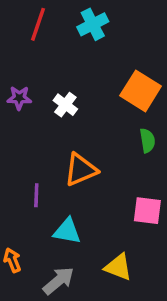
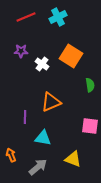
red line: (38, 24) -> (26, 17), turned 48
orange square: (141, 91) -> (71, 56), moved
purple star: (19, 98) -> (21, 51), moved

